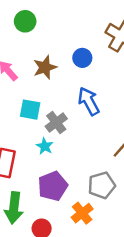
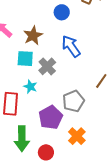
brown star: (45, 67) -> (33, 36), moved
cyan star: (45, 146) -> (30, 87), moved
gray pentagon: (102, 185) -> (74, 101), moved

